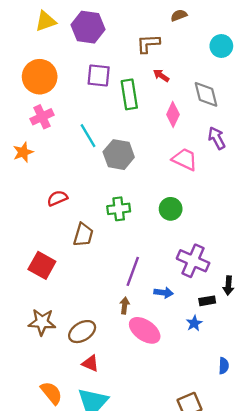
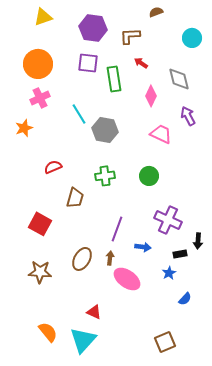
purple hexagon: (88, 27) -> (93, 28), moved
brown ellipse: (82, 332) -> (82, 259), moved, turned -30
red triangle: (90, 363) -> (94, 312), moved
blue semicircle: (224, 366) -> (185, 299), moved, turned 40

